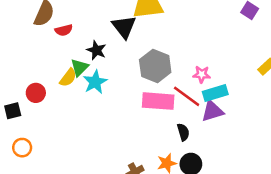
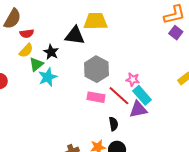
black triangle: (124, 27) -> (75, 36), turned -50
yellow semicircle: (68, 78) -> (26, 51), moved
cyan rectangle: (215, 93) -> (142, 95), turned 60
pink rectangle: (158, 101) -> (96, 97), size x0.7

